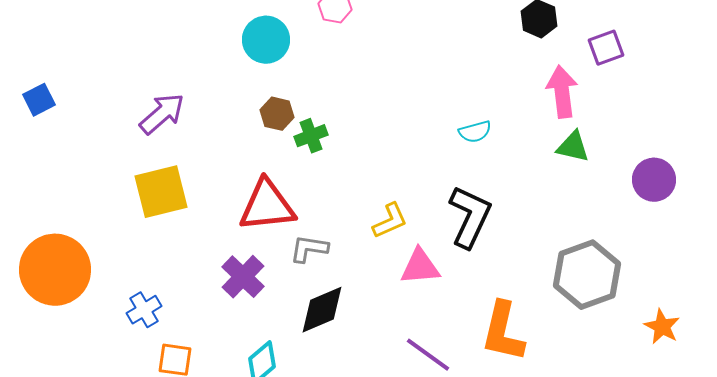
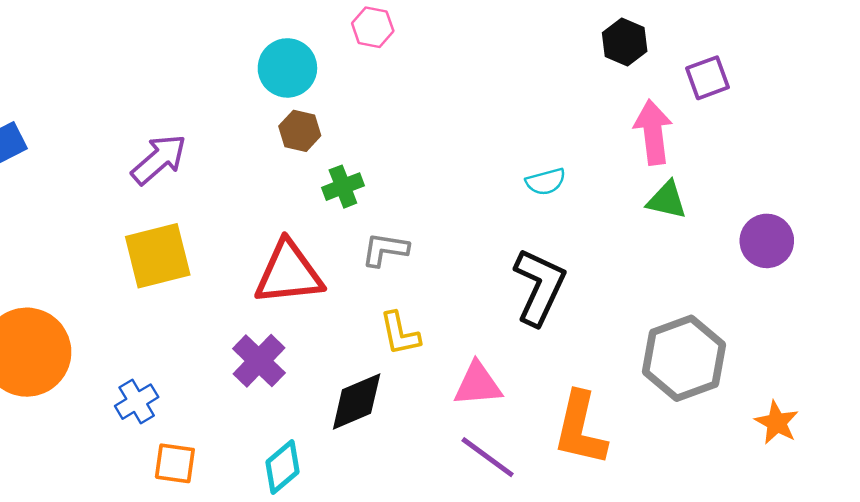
brown hexagon: (277, 114) -> (300, 131), moved
yellow L-shape: (390, 221) -> (400, 334), moved, turned 102
gray L-shape: (309, 249) -> (385, 250), moved
pink triangle: (420, 267) -> (478, 384), moved

